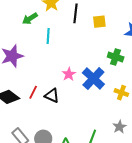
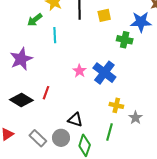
green cross: (116, 57) -> (125, 40), moved
yellow cross: (121, 93) -> (116, 105), moved
black triangle: (52, 96) -> (75, 120), moved

